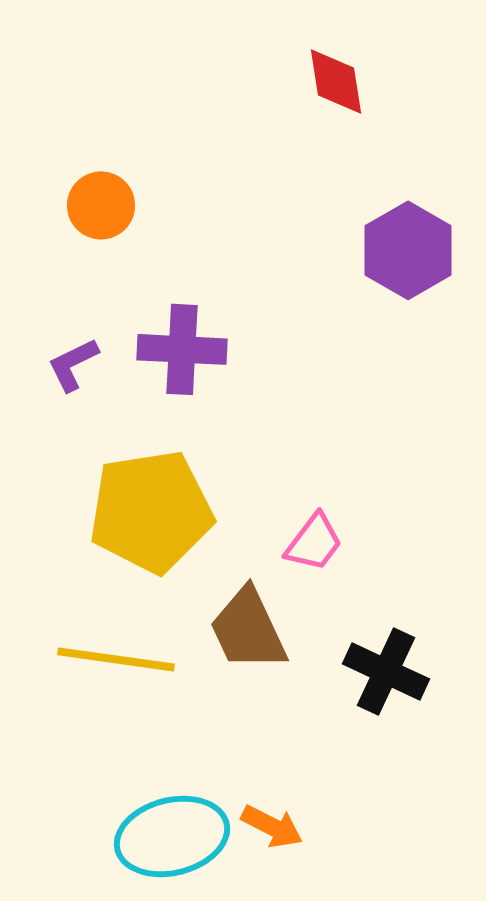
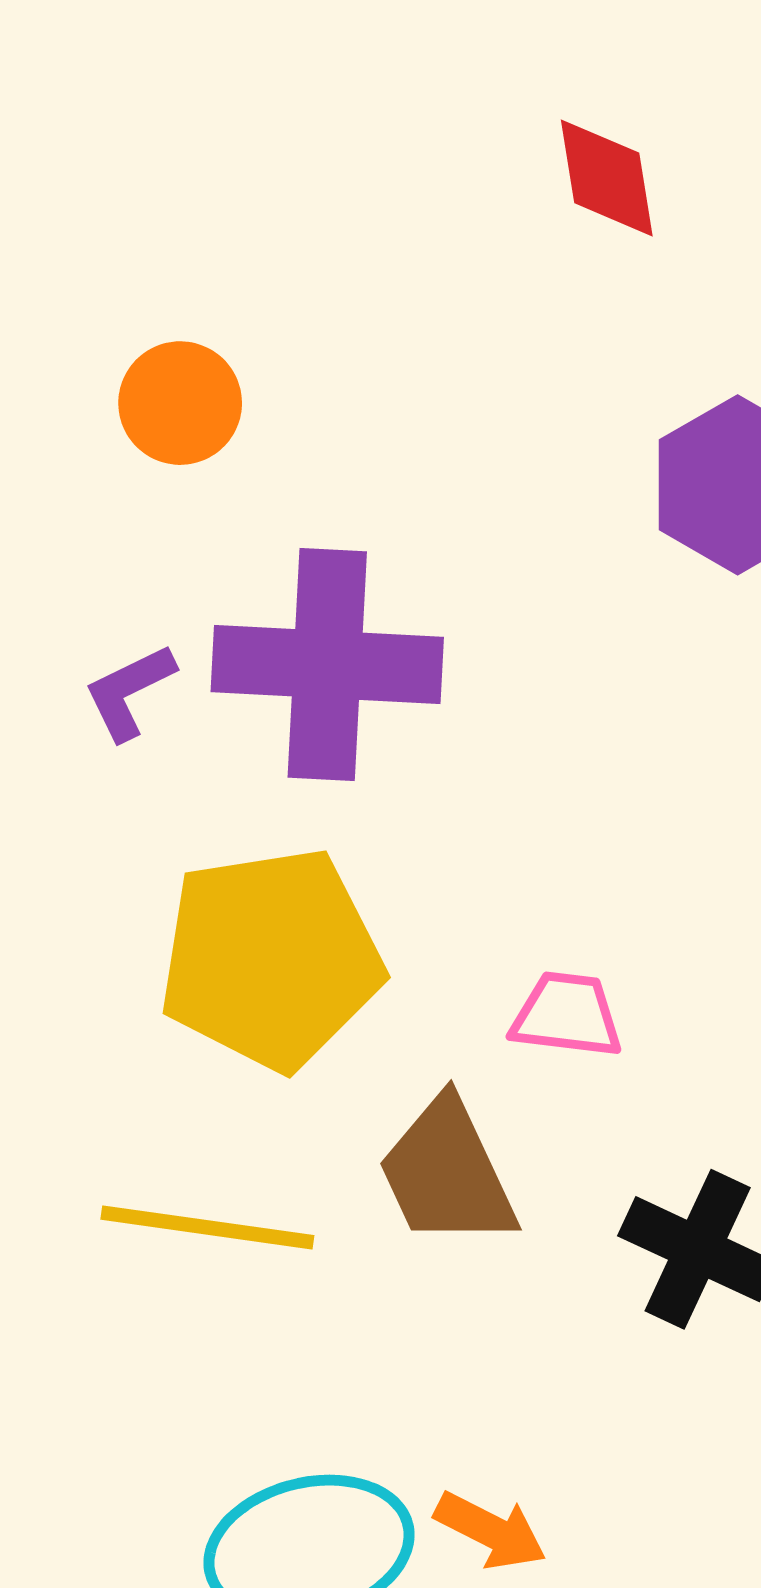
purple cross: (182, 349) -> (327, 665), size x1.4
pink trapezoid: (314, 542) -> (567, 1015), turned -120

